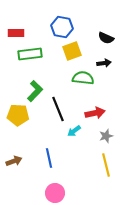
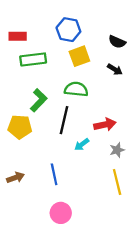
black arrow: (104, 63) -> (115, 69), turned 40
green semicircle: (83, 78) -> (76, 89), moved
black line: (58, 109) -> (64, 120), turned 35

